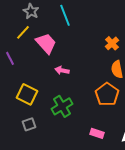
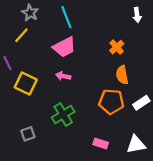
pink trapezoid: (46, 43) -> (64, 47), moved, turned 105
yellow square: (27, 94) -> (26, 83), moved
orange pentagon: (107, 94) -> (111, 102), turned -30

